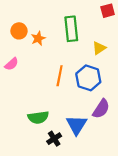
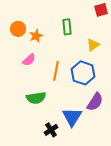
green rectangle: (71, 29) -> (67, 27), size x0.7
pink semicircle: (12, 64) -> (29, 60), moved
green semicircle: (38, 117) -> (36, 98), moved

